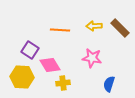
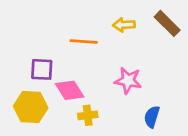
yellow arrow: (94, 26) -> (124, 25), moved
brown rectangle: (120, 28) -> (167, 23), moved
purple square: (30, 50) -> (42, 69), turned -30

